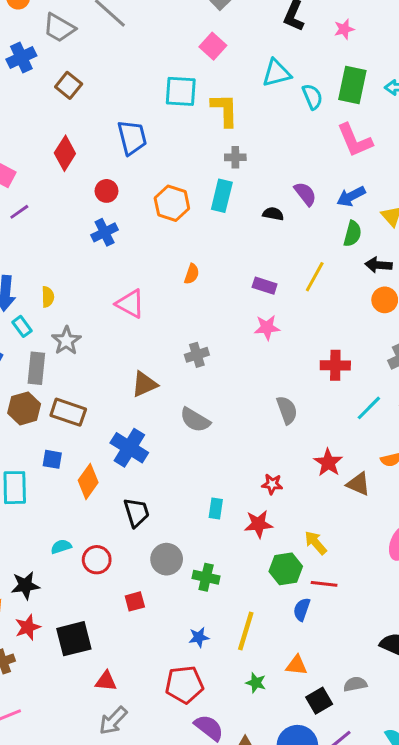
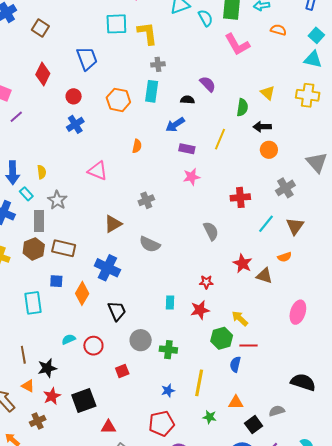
blue arrow: (351, 196) -> (175, 125), moved

